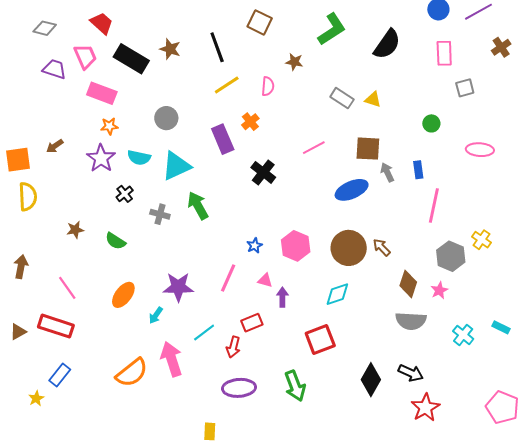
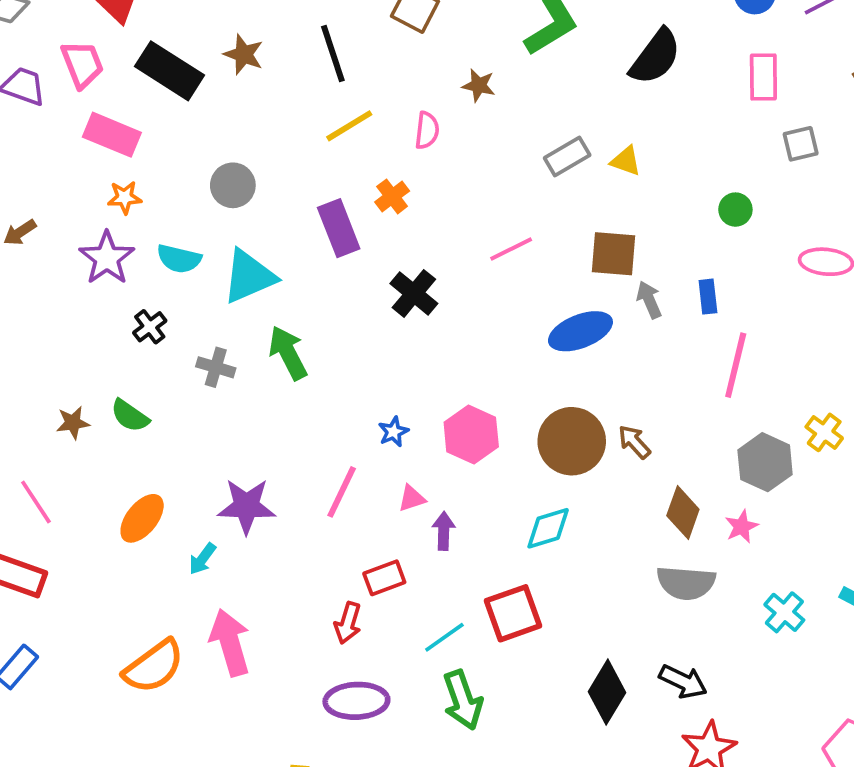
gray rectangle: (342, 98) -> (567, 157), turned -65
brown star: (75, 230) -> (73, 423), moved
pink triangle: (265, 280) -> (412, 498), turned -35
cyan line: (204, 332) -> (444, 637), moved

